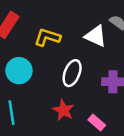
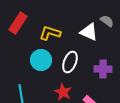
cyan circle: (19, 71) -> (41, 60), moved

